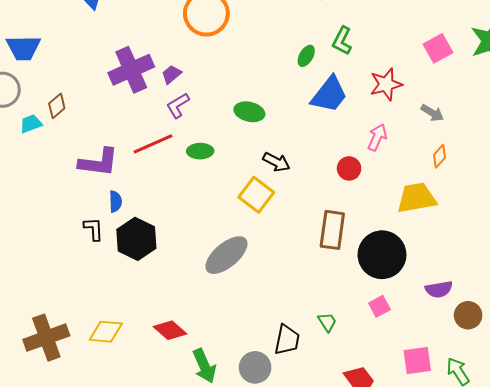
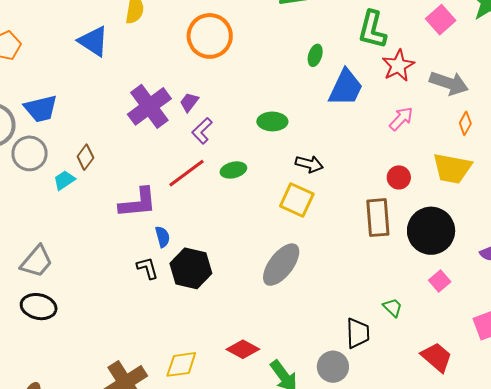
green L-shape: (342, 41) -> (372, 30), moved, size x1.4
gray arrow: (432, 113) -> (449, 83), size x1.6
pink arrow: (377, 137) -> (401, 119), turned 32
red circle: (349, 168) -> (399, 177), moved
yellow trapezoid: (417, 198) -> (452, 168), turned -147

